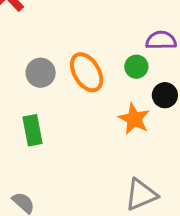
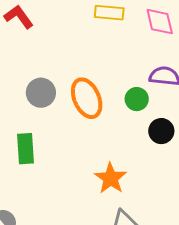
orange star: (134, 119) -> (111, 178), moved

